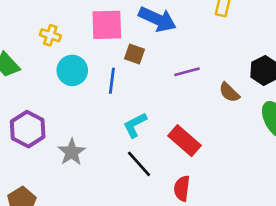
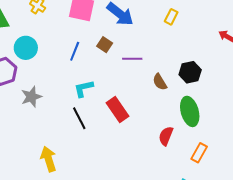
brown square: (134, 54) -> (105, 45), moved
cyan circle: (72, 70) -> (26, 48), moved
red semicircle: (182, 188) -> (166, 136), moved

